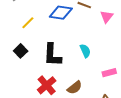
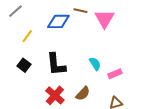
pink triangle: (107, 17) -> (104, 19), size x1.5
cyan semicircle: (85, 51) -> (95, 64), moved

